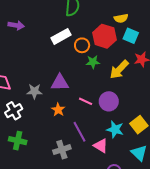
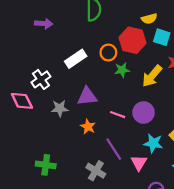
purple arrow: (16, 25) -> (44, 24), moved
white rectangle: (61, 36) -> (76, 59), moved
white cross: (14, 111) -> (41, 79), moved
pink triangle: (101, 146) -> (139, 163), turned 35
gray cross: (62, 150) -> (96, 171), turned -36

